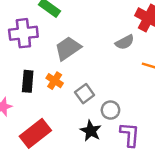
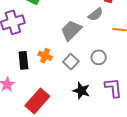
gray trapezoid: (68, 48) -> (71, 30), moved
gray circle: (110, 110) -> (99, 57), moved

